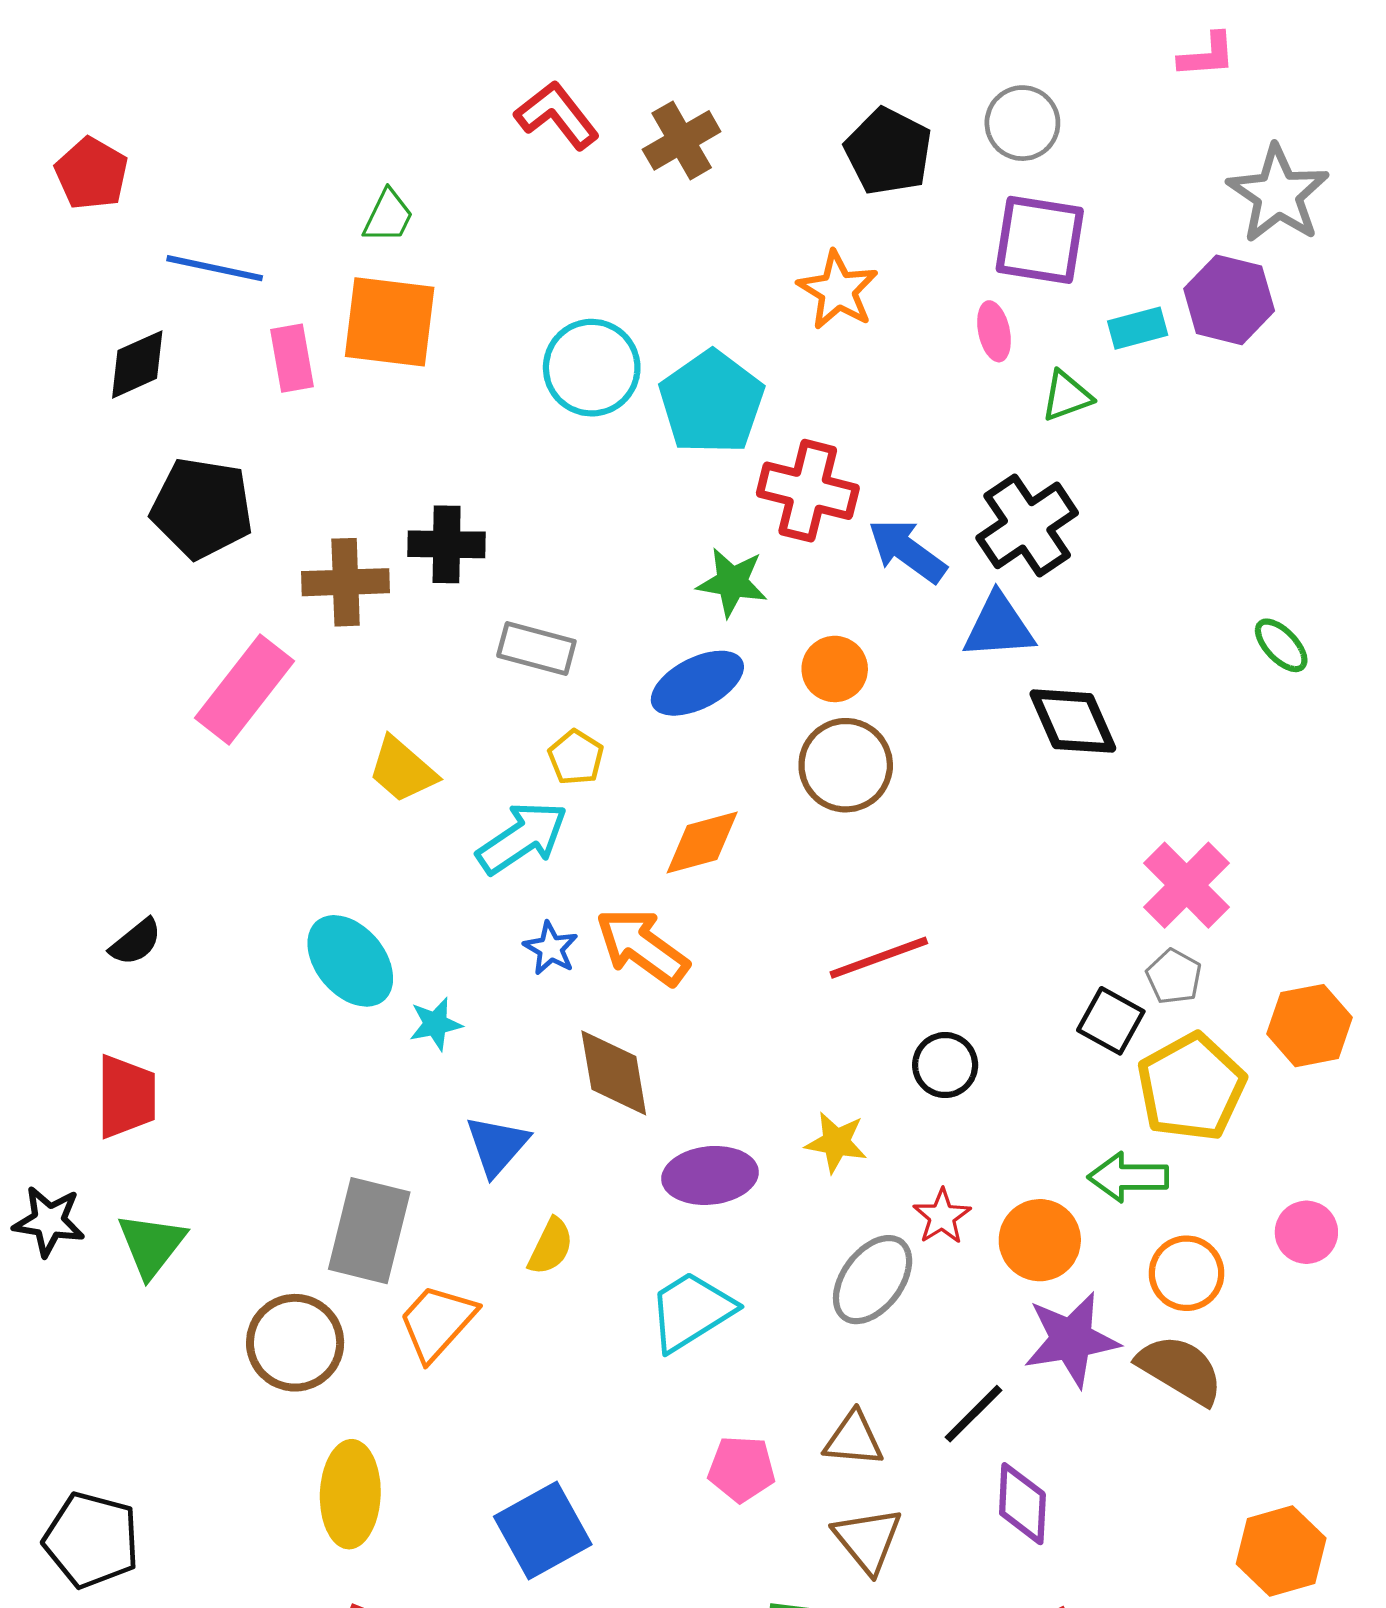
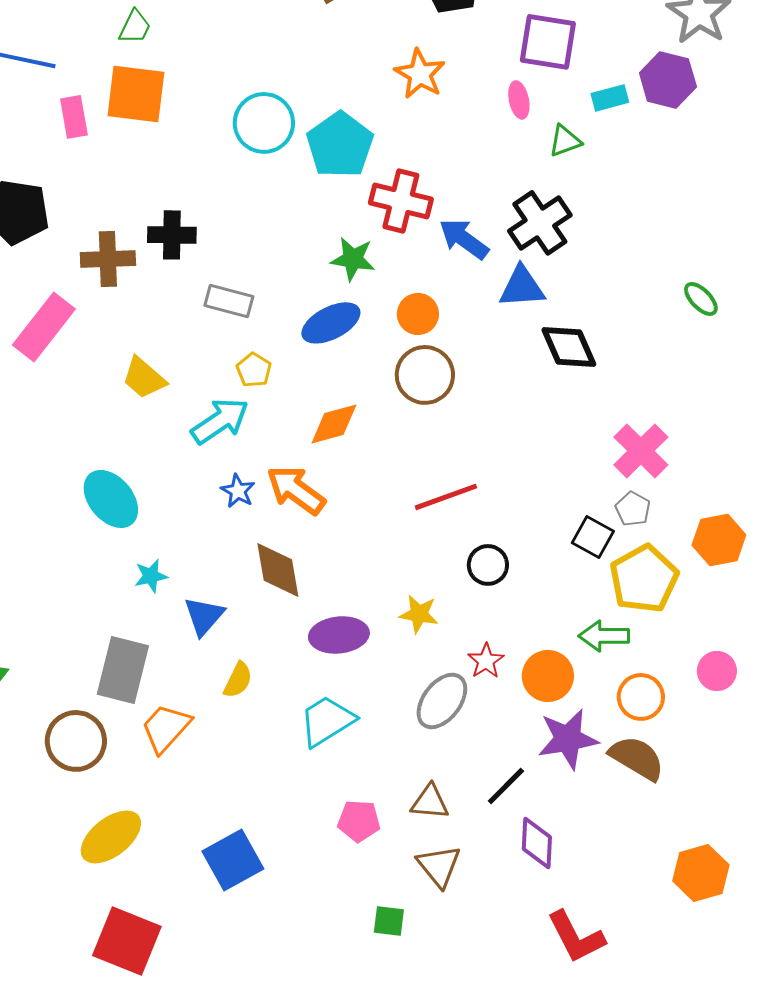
cyan star: (435, 1024) -> (151, 576), moved
yellow ellipse: (350, 1494) -> (111, 837), turned 50

